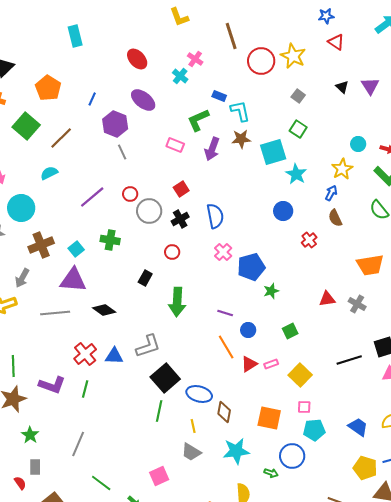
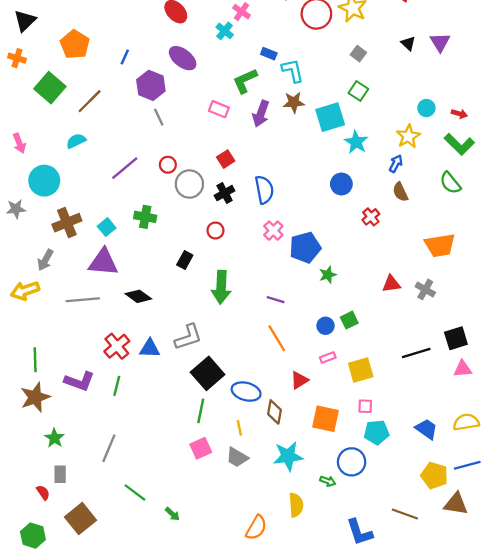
blue circle: (248, 330) -> (325, 326), moved
red triangle: (249, 364) -> (299, 380), moved
yellow square: (300, 375) -> (361, 370), turned 30
pink square: (159, 476) -> (201, 448), moved

